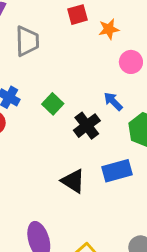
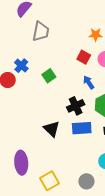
red square: (78, 15) -> (84, 57), moved, turned 32
black cross: (87, 126) -> (76, 106), moved

